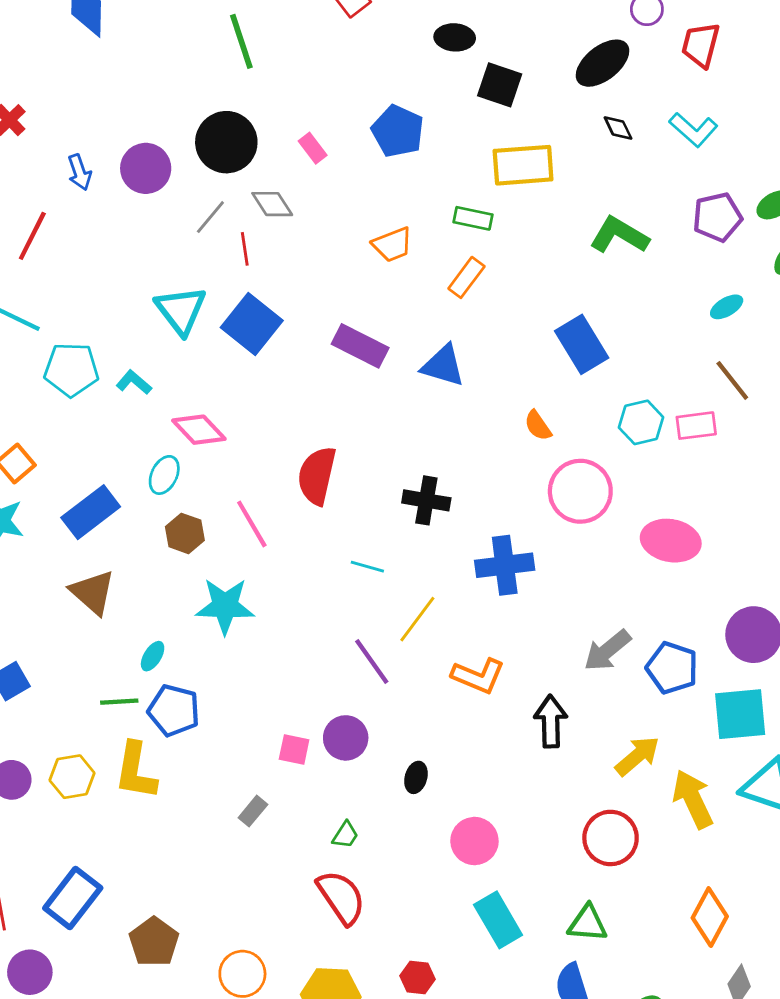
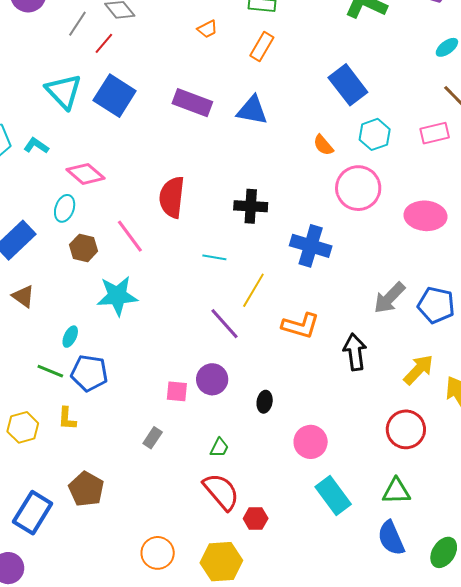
orange trapezoid: (392, 245) -> (207, 29), size x0.7
red line: (245, 249) -> (104, 43), turned 55
cyan hexagon: (641, 422) -> (375, 134), moved
blue cross: (505, 565) -> (311, 246), turned 30
brown triangle: (93, 592) -> (23, 296), size x0.7
green line: (119, 702) -> (50, 371), turned 32
yellow L-shape: (136, 771) -> (67, 419), size x0.6
brown pentagon: (154, 942) -> (86, 489), moved
red hexagon: (417, 977) -> (256, 518), moved

